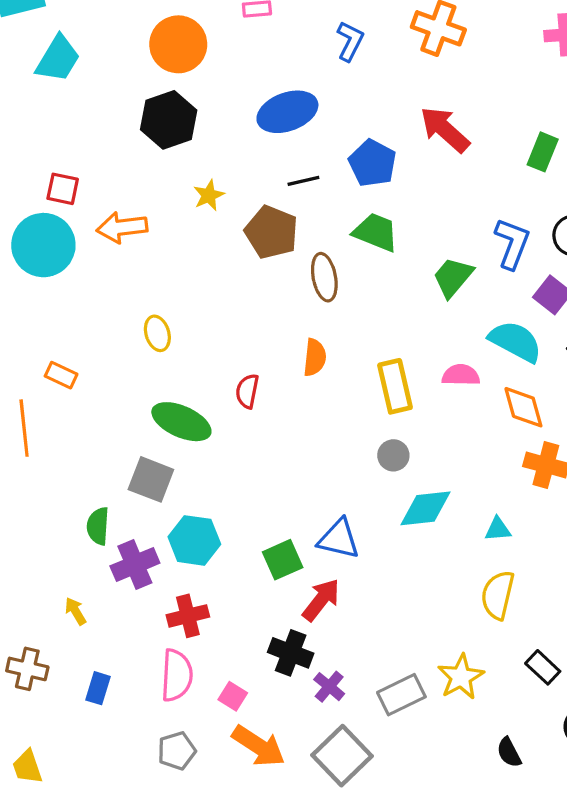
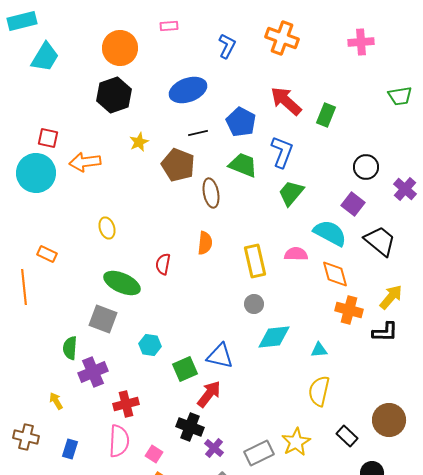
green rectangle: (543, 152) -> (326, 115), moved
blue L-shape: (512, 243) -> (282, 152), moved
cyan hexagon: (194, 540) -> (150, 345), moved, size x0.7

